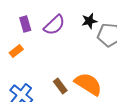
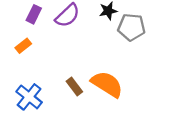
purple rectangle: (25, 24) -> (34, 14), turned 42

